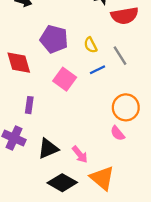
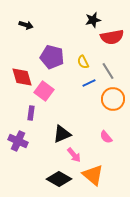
pink square: (65, 79) -> (44, 91), moved
orange circle: (126, 107) -> (113, 99), moved
black triangle: (48, 149) -> (62, 134), moved

